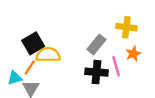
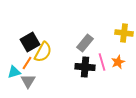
yellow cross: (126, 27) -> (124, 33), moved
orange star: (133, 54) -> (118, 62), moved
yellow semicircle: (48, 55) -> (43, 52), turned 120

